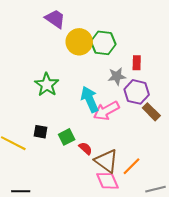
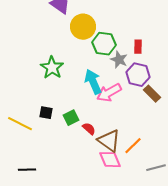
green hexagon: (103, 43) -> (104, 44), moved
gray star: (117, 76) -> (119, 60), turned 30

